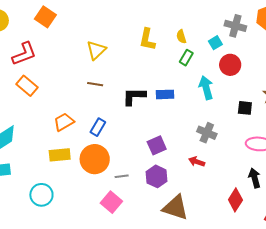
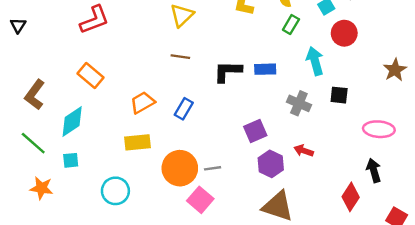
orange rectangle: (27, 86) -> (91, 76), moved
black square: (245, 108) -> (339, 95), moved
gray cross: (207, 133) -> (299, 103), moved
orange circle: (95, 159) -> (180, 168), moved
purple hexagon: (157, 176) -> (271, 164), moved

